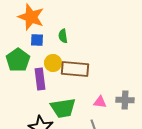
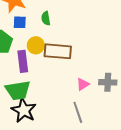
pink triangle: (100, 102) -> (83, 84), turned -40
green trapezoid: (63, 108) -> (18, 90), moved

